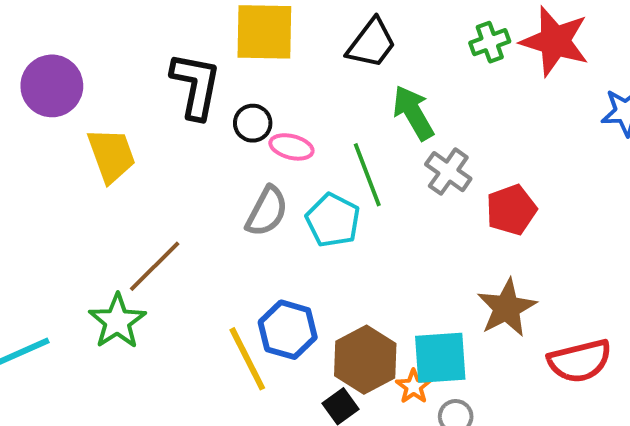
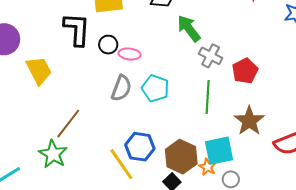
green line: (367, 175) -> (208, 97), moved, turned 32

